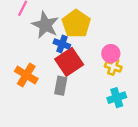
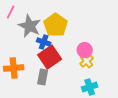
yellow cross: (113, 67) -> (87, 61), turned 32
orange cross: (26, 75) -> (14, 68), turned -36

